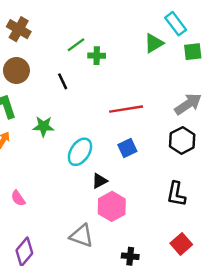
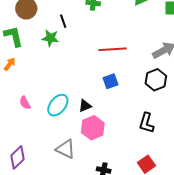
green star: (43, 126) -> (50, 38), moved
cyan ellipse: (80, 152) -> (58, 105), moved
pink semicircle: (18, 198) -> (25, 103), moved

